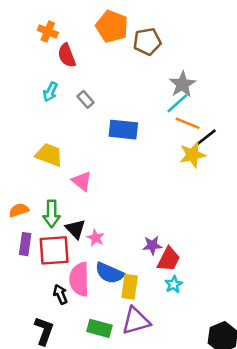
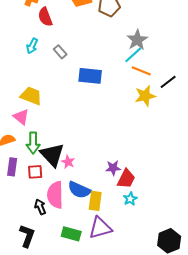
black line: (206, 137) -> (168, 82), moved
pink triangle: (82, 181) -> (21, 117), moved
black triangle: (75, 229) -> (52, 155), size x1.5
red square: (54, 250) -> (35, 172), size x0.6

